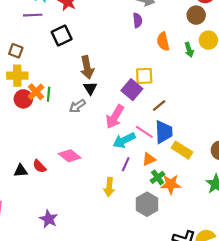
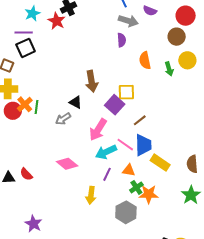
black square: (62, 35) -> (26, 48), moved
brown arrow: (87, 67) -> (92, 81), moved
black triangle: (90, 88) -> (76, 102), turned -32
pink diamond: (70, 156) -> (67, 164), moved
orange triangle: (149, 159) -> (129, 170), turned 32

